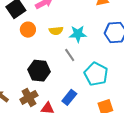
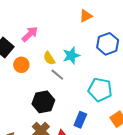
yellow semicircle: (56, 31) -> (49, 58), turned 80
gray line: (70, 55) -> (57, 75), moved

